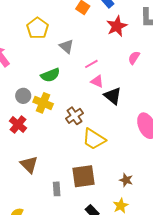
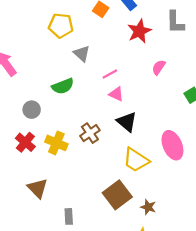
yellow pentagon: (38, 28) -> (61, 26), moved, turned -30
black triangle: (113, 96) -> (127, 122), moved
yellow cross: (43, 103) -> (56, 143), moved
yellow trapezoid: (94, 139) -> (136, 160), moved
brown square: (84, 176) -> (117, 195), moved, turned -30

